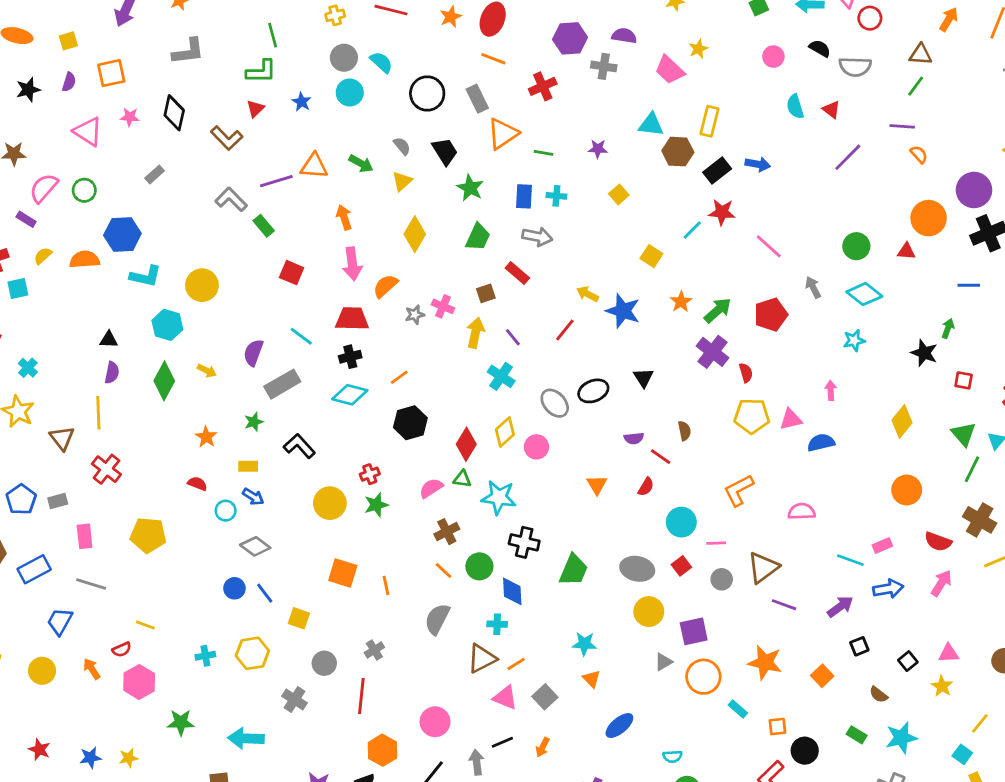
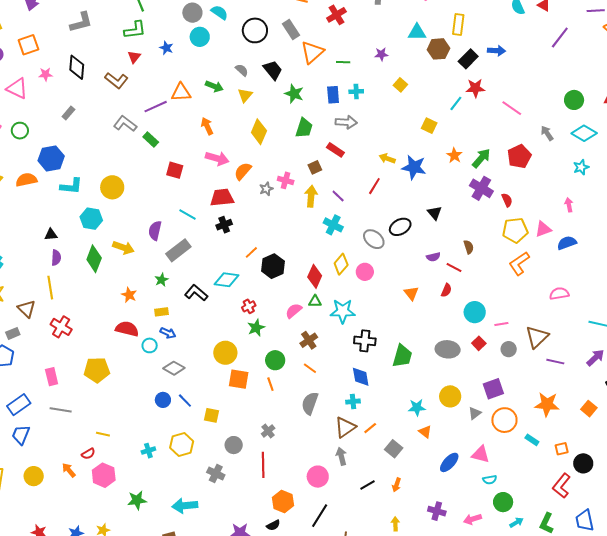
pink arrow: (352, 264) -> (217, 158), turned -60
yellow arrow: (207, 371) -> (123, 248), size x1.5
orange line: (399, 377) -> (251, 252), moved
cyan diamond: (350, 395) -> (227, 280), moved
red semicircle: (197, 484) -> (127, 329), size x1.6
orange L-shape: (739, 490) -> (519, 263), moved
gray rectangle: (58, 501) -> (13, 333), moved
yellow circle: (330, 503) -> (225, 353), moved
green circle: (479, 566) -> (275, 360), moved
yellow circle: (649, 612) -> (450, 396), moved
blue trapezoid: (60, 621) -> (21, 435), moved
pink triangle: (505, 698) -> (480, 454), moved
gray arrow: (477, 762) -> (341, 456), moved

